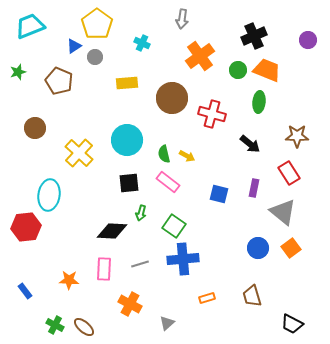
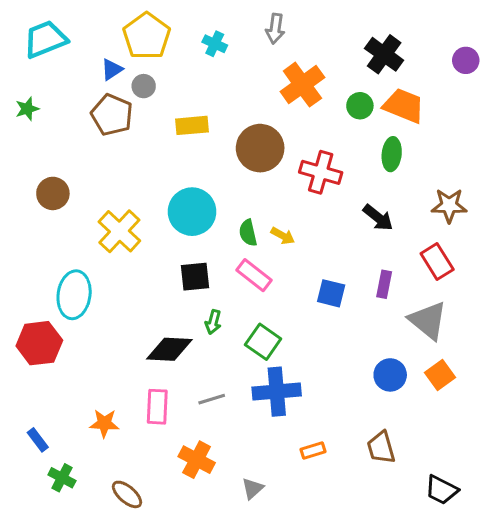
black cross: (254, 36) -> (384, 54), turned -30
cyan cross: (142, 43) -> (215, 44), moved
brown pentagon: (59, 81) -> (112, 115), moved
green cross: (55, 325) -> (62, 478), moved

